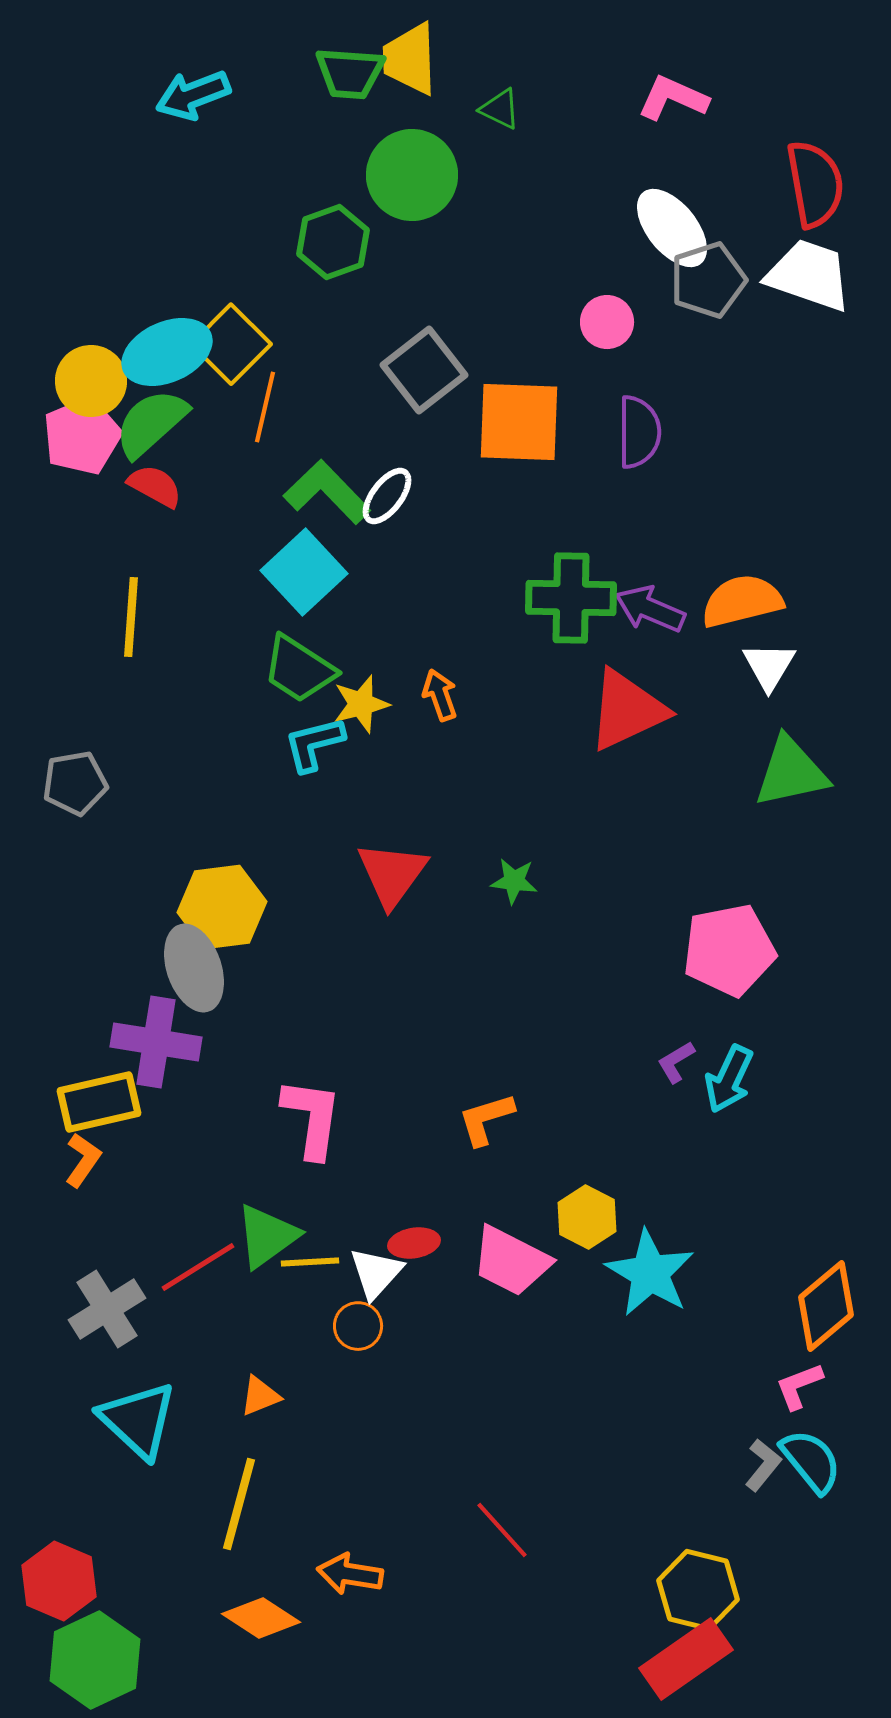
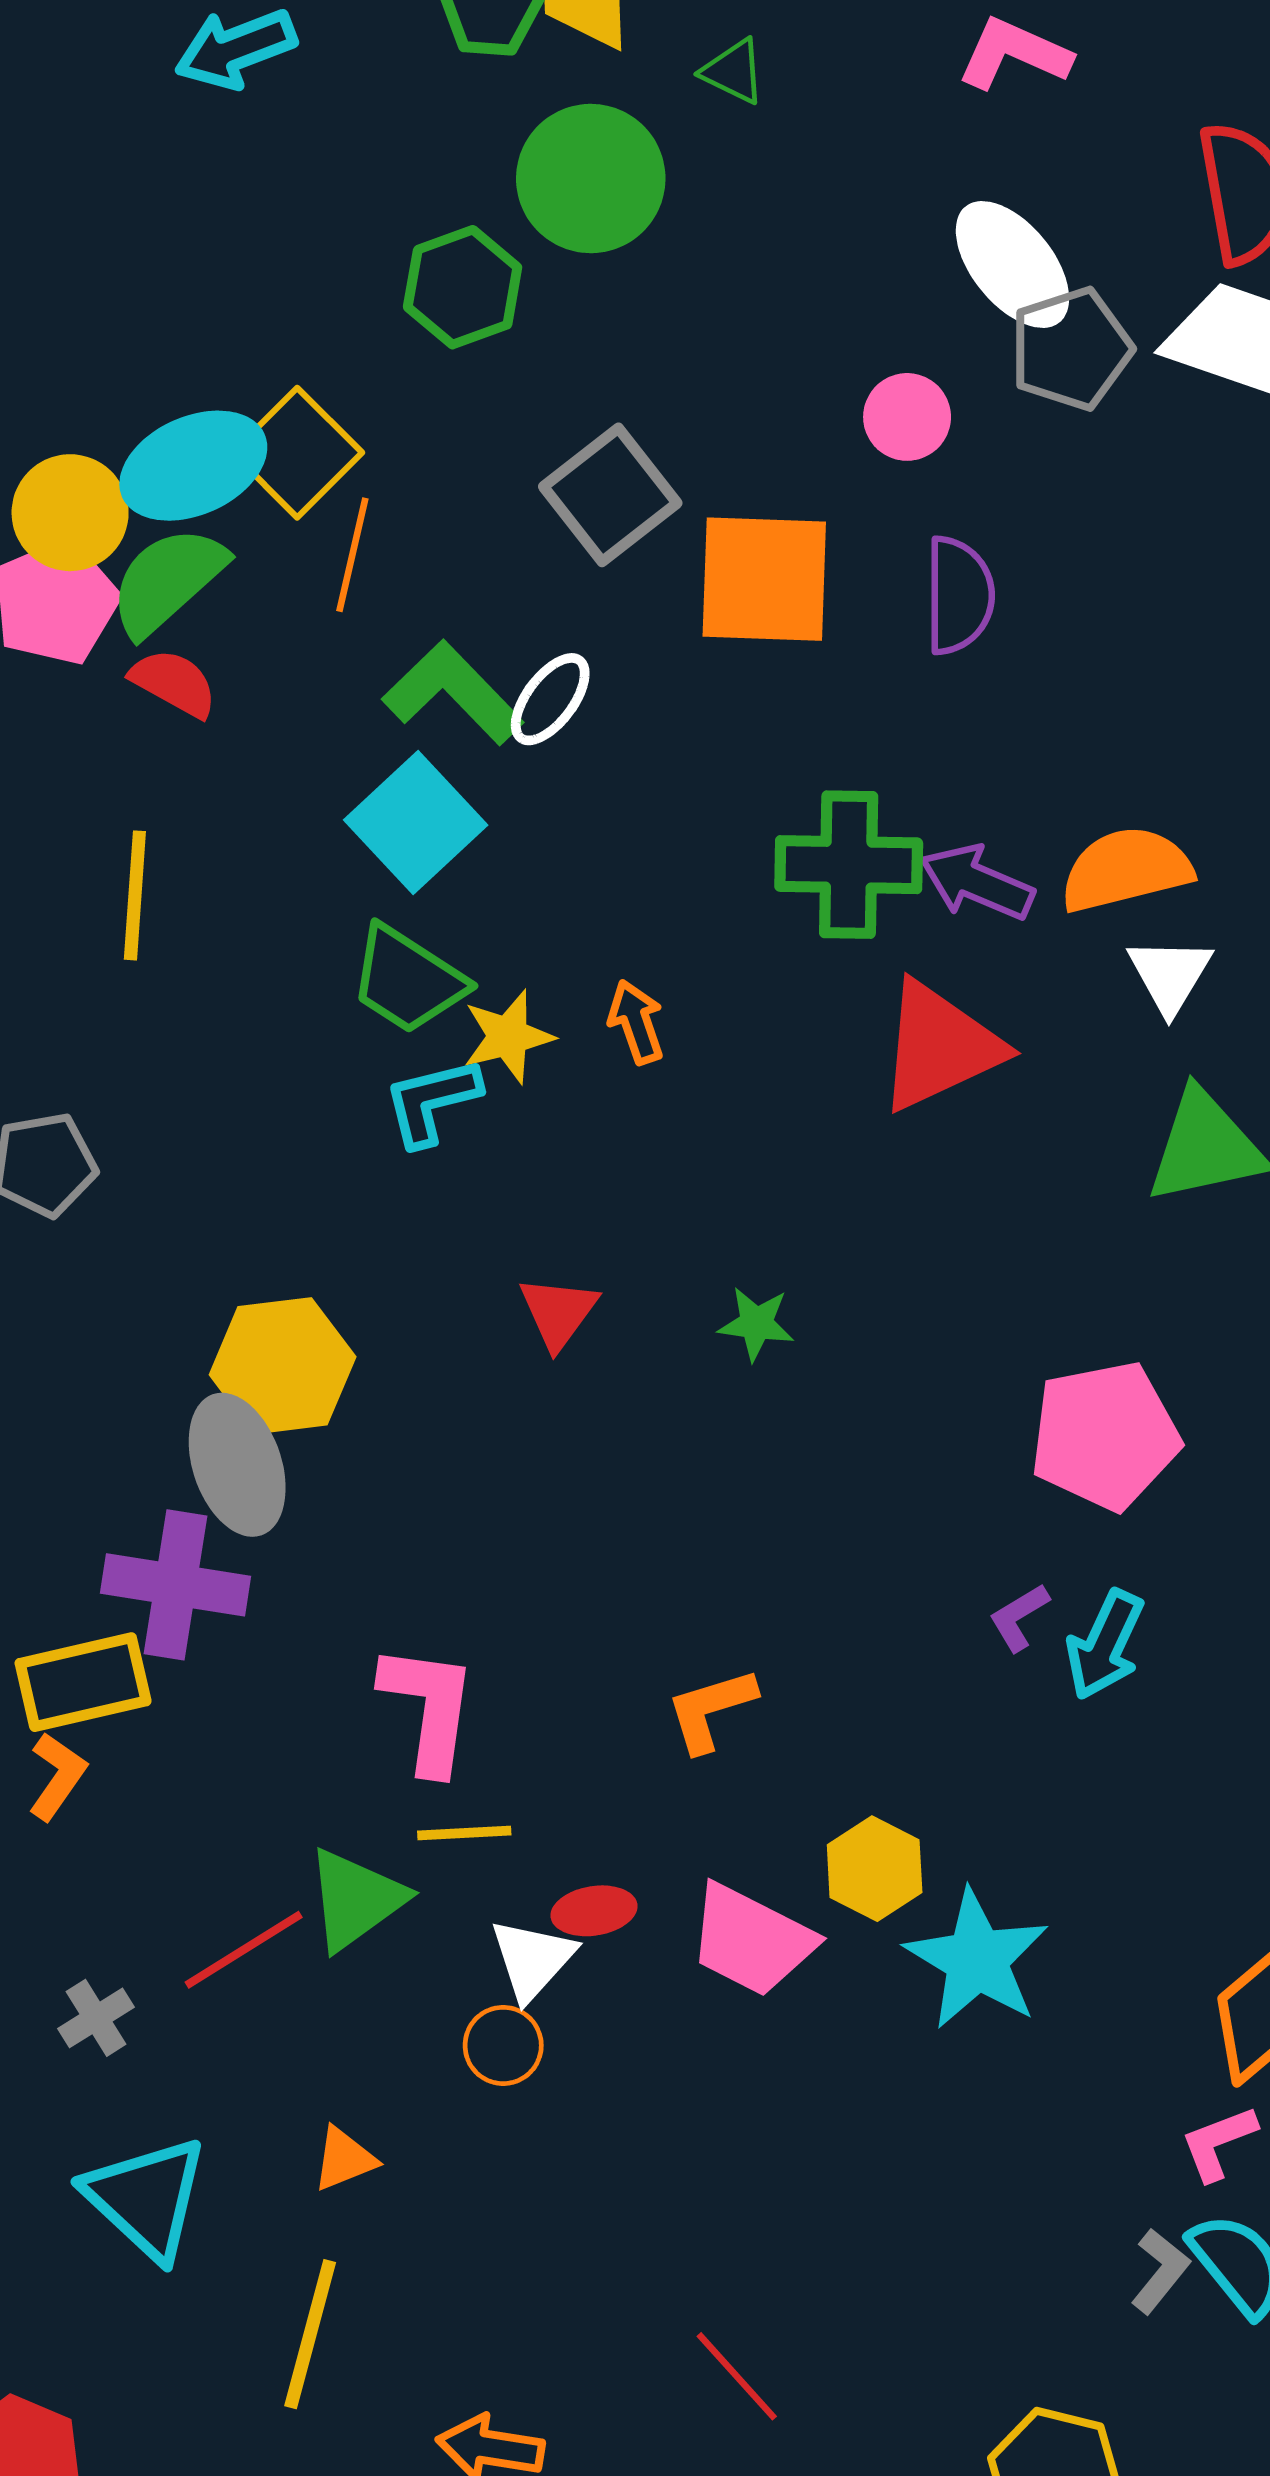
red triangle: (392, 874) -> (558, 1312), size x0.7
yellow line: (310, 1262) -> (464, 1833), moved
gray cross: (107, 1309) -> (96, 2018), size x0.6

